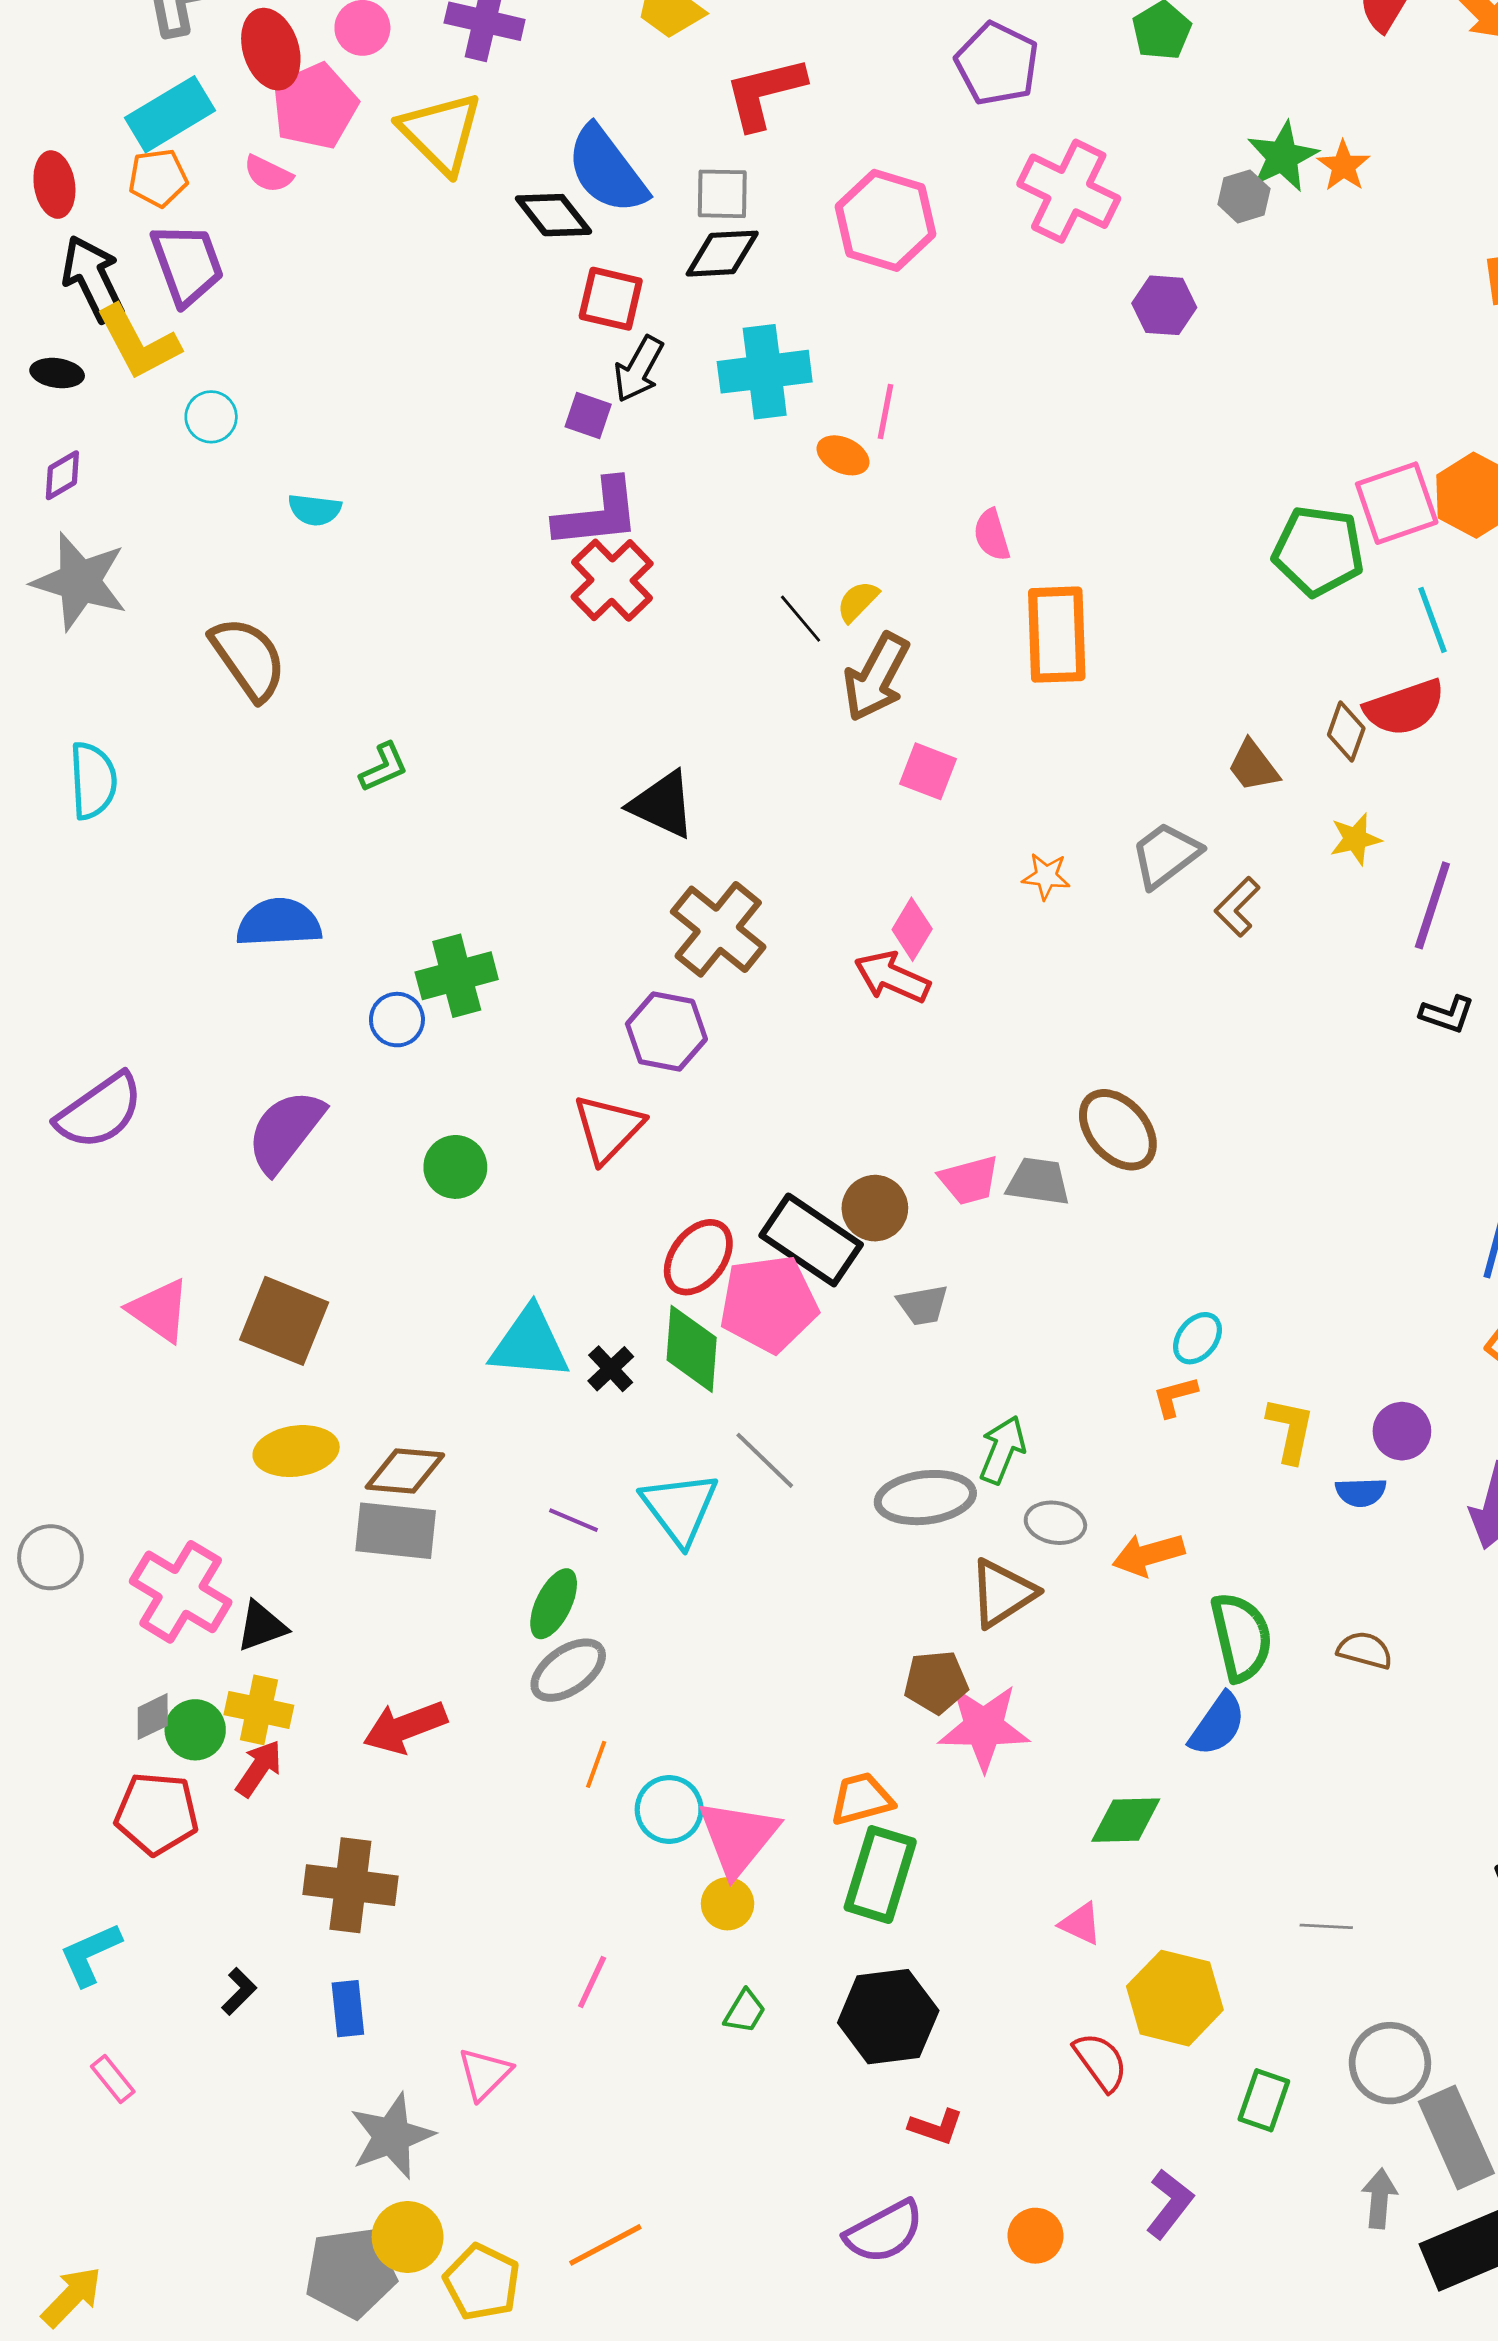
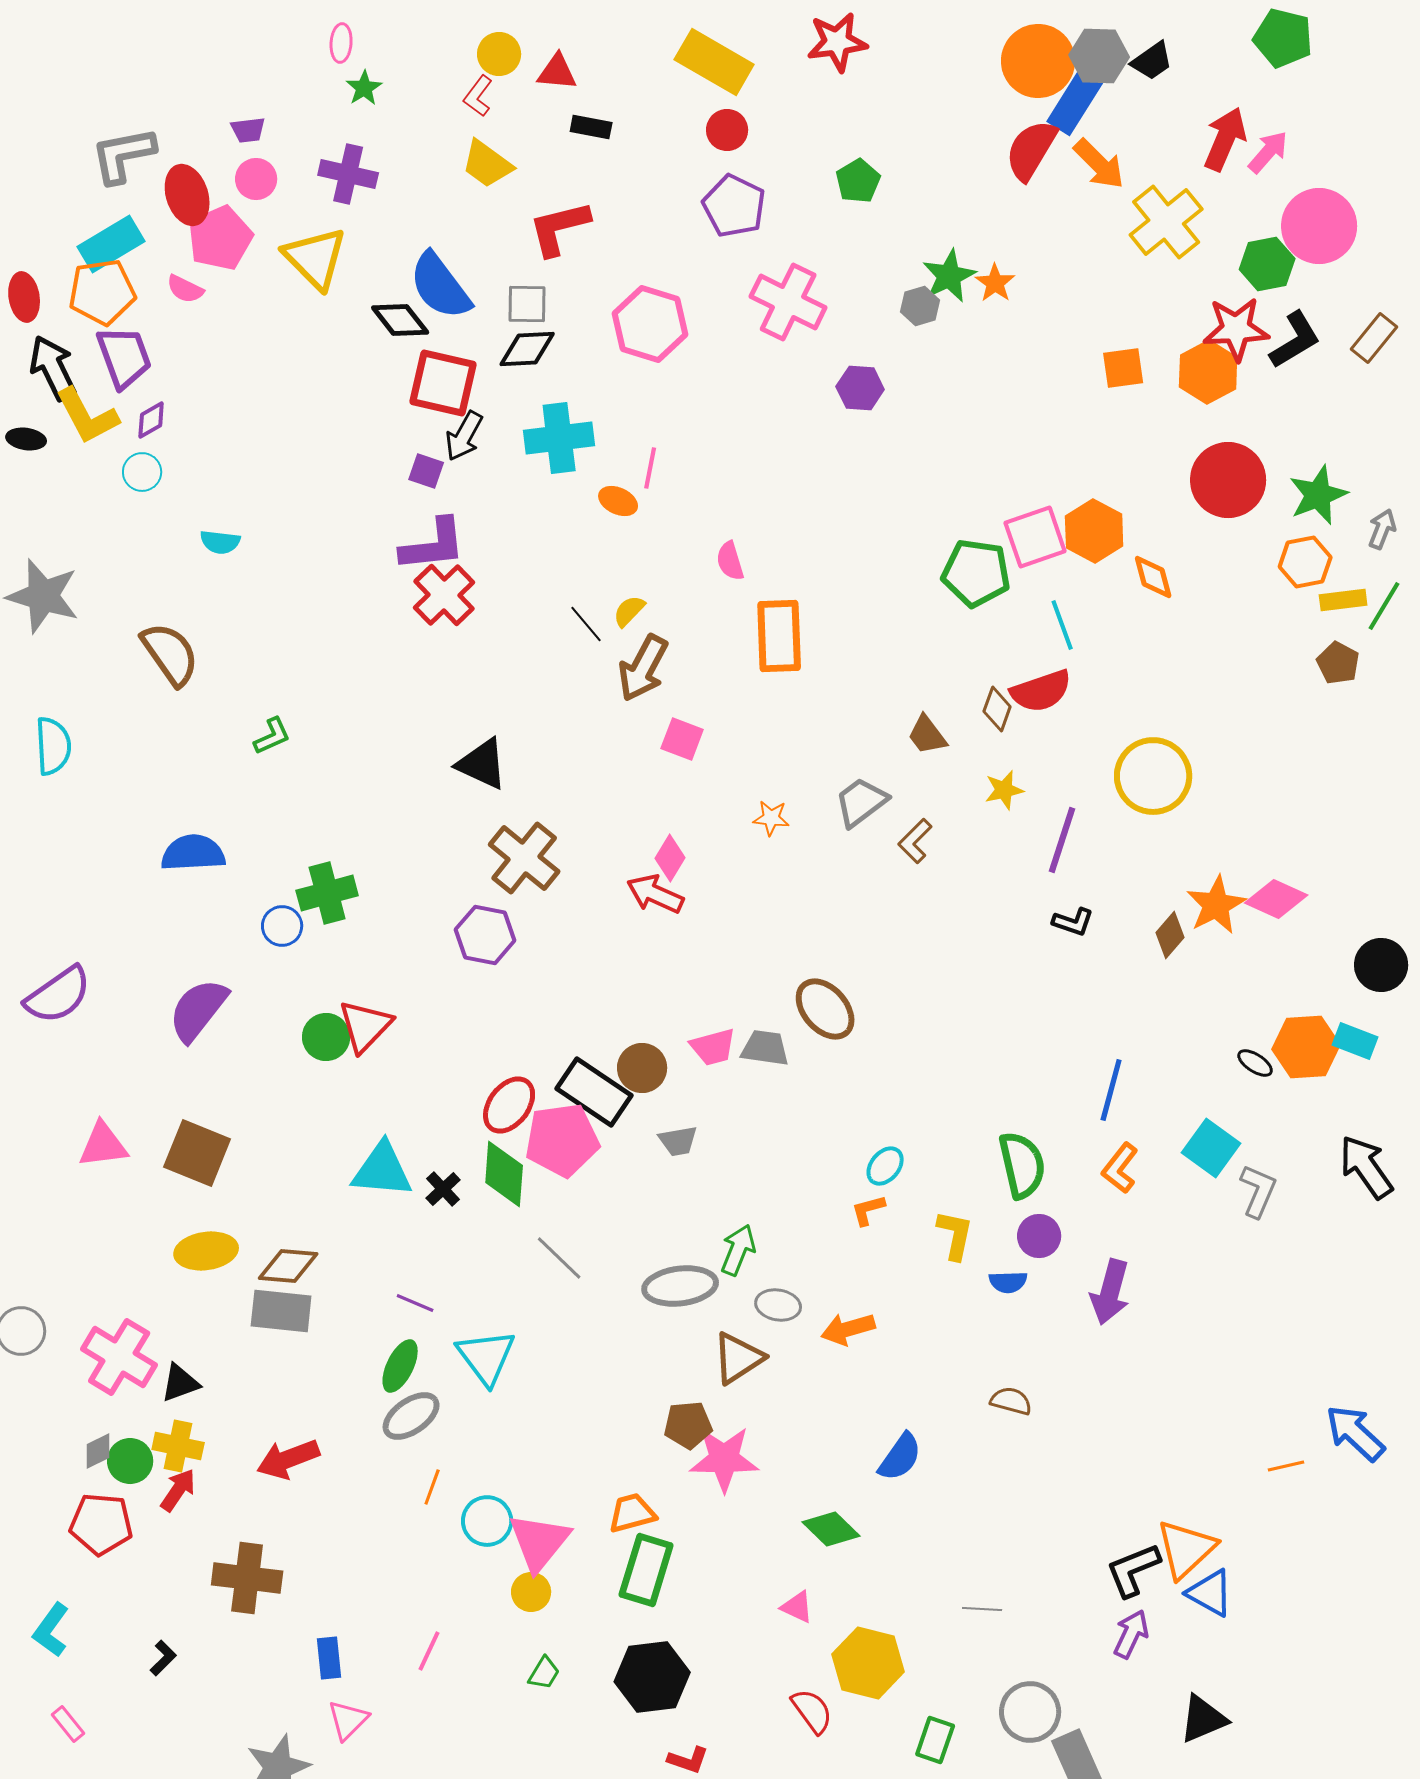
orange pentagon: (158, 178) -> (102, 292), size x1.5
red square: (611, 299) -> (443, 383), size x1.4
purple diamond: (62, 475) -> (151, 420), moved
red triangle: (608, 1128) -> (365, 1026), moved
pink triangle: (159, 1310) -> (103, 1145), turned -42
cyan triangle: (680, 1508) -> (486, 1357), moved
green semicircle: (1241, 1637) -> (1022, 1165), moved
green diamond: (1126, 1820) -> (831, 1529), turned 46
cyan L-shape: (90, 1954) -> (51, 1630), turned -30
blue rectangle: (348, 2009) -> (329, 1658), moved

